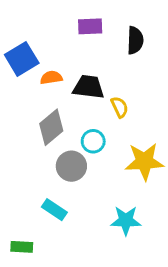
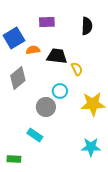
purple rectangle: (90, 26) -> (47, 22), moved
gray diamond: (51, 127) -> (18, 78), moved
cyan star: (126, 220) -> (91, 147), moved

